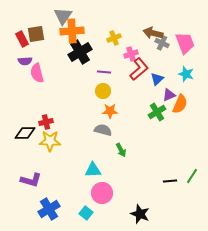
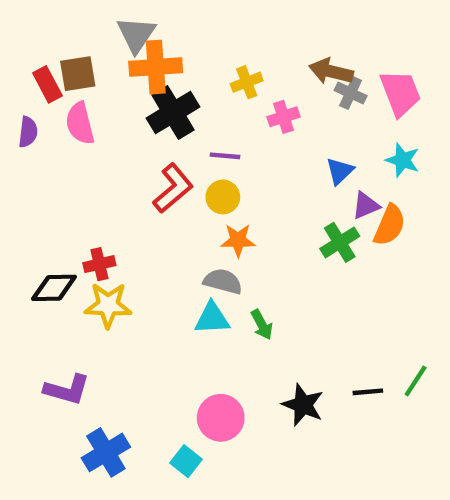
purple semicircle: (25, 61) -> (28, 132), moved, turned -80
red L-shape: (139, 69) -> (173, 188), moved
pink semicircle: (37, 73) -> (80, 123), moved
cyan triangle: (93, 170) -> (212, 318), moved
black star: (140, 214) -> (303, 405), moved

